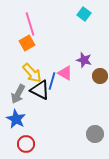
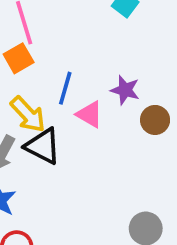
blue line: (52, 81) -> (65, 88), moved

